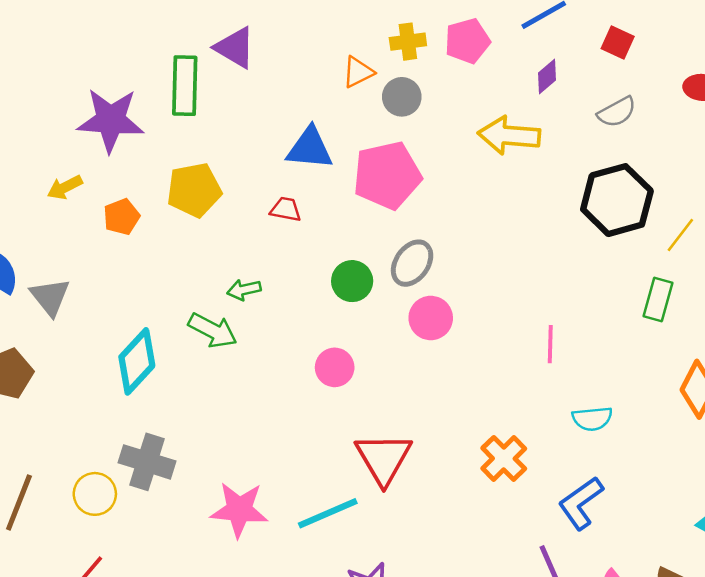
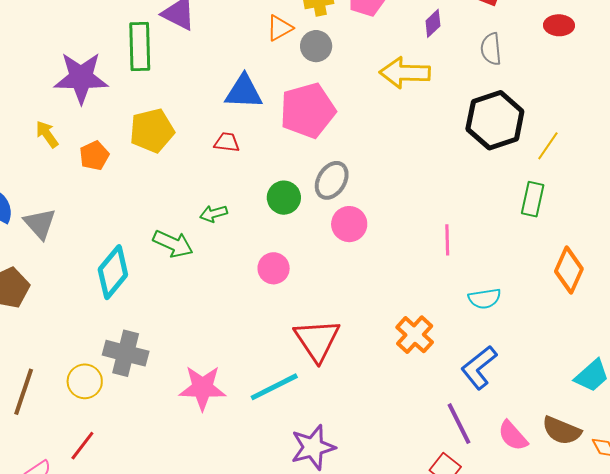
gray semicircle: (617, 112) -> (491, 49), turned 116
yellow arrow: (65, 187) -> (47, 134), turned 84
green arrow: (244, 290) -> (214, 214), moved

